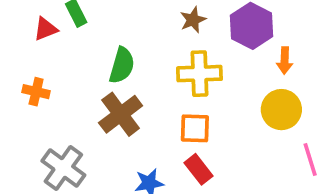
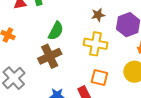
orange square: (195, 128) -> (99, 78), moved

